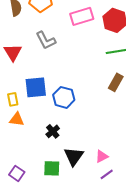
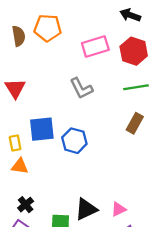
gray L-shape: (46, 40) -> (81, 88), moved
black cross: (53, 131) -> (26, 205), moved
black triangle: (74, 156) -> (86, 209), turned 30

